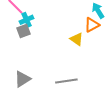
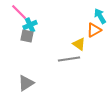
gray square: (23, 31) -> (27, 36), turned 32
gray line: (66, 81) -> (69, 59), moved

